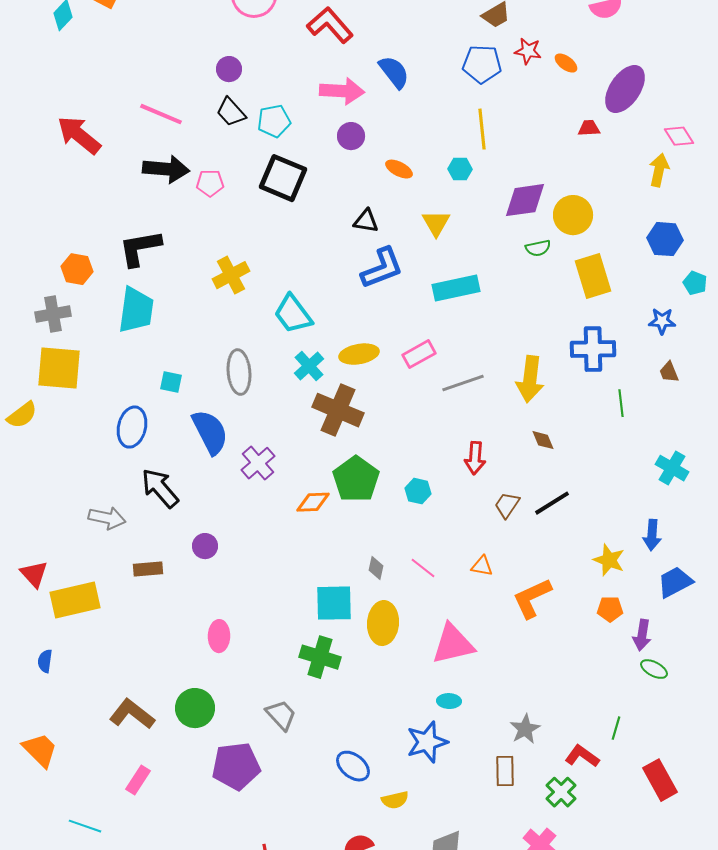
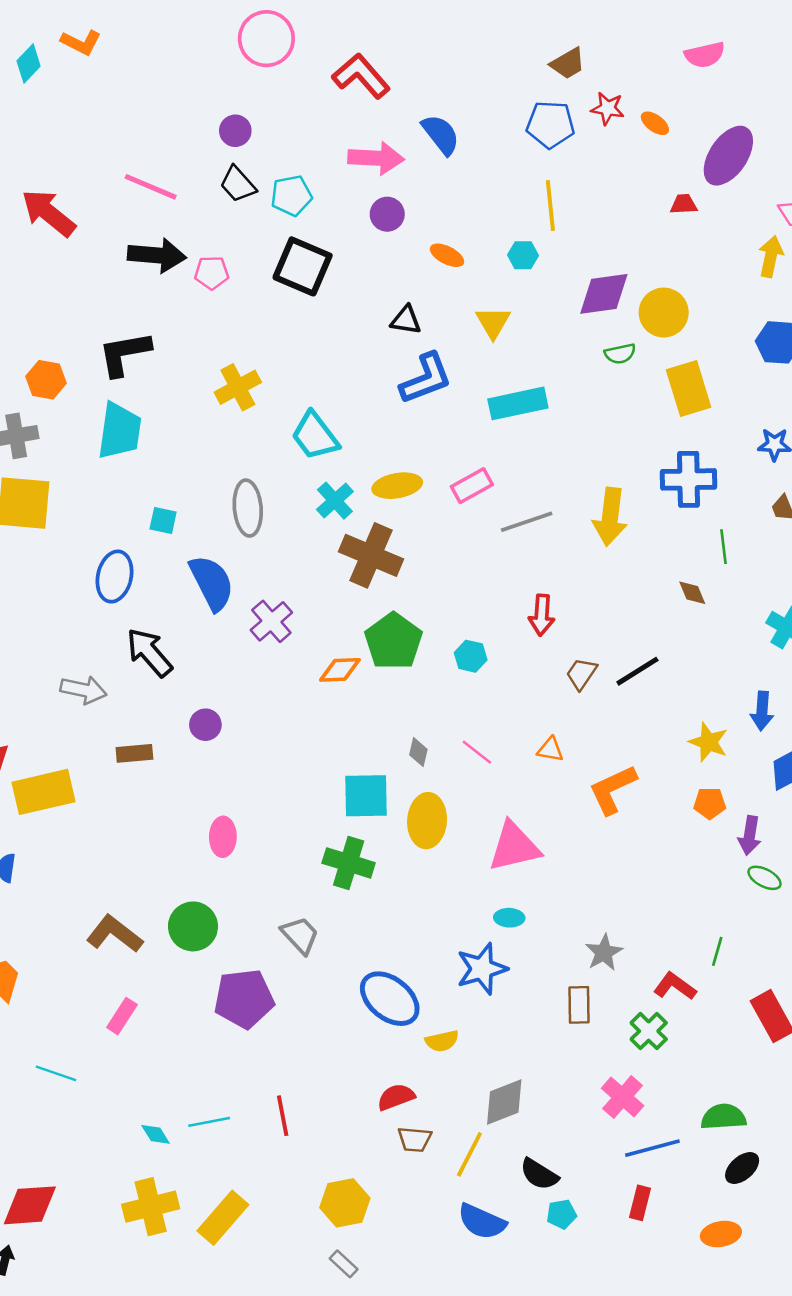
brown diamond: (543, 440) -> (692, 593), moved
blue ellipse: (353, 766) -> (390, 999), size x1.4

